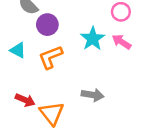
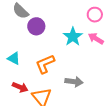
cyan triangle: (18, 50) -> (14, 58), moved
orange L-shape: (51, 57) -> (45, 64), moved

